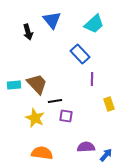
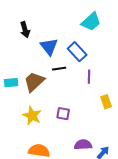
blue triangle: (52, 20) -> (49, 47), moved
brown trapezoid: (37, 84) -> (34, 82), turned -90
black line: (55, 101) -> (59, 69), moved

